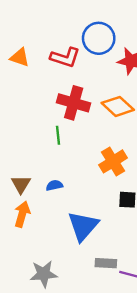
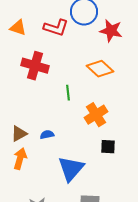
red cross: (74, 103) -> (35, 66), moved
green line: (58, 135) -> (68, 93), moved
brown triangle: (21, 184) -> (19, 134), turned 30

